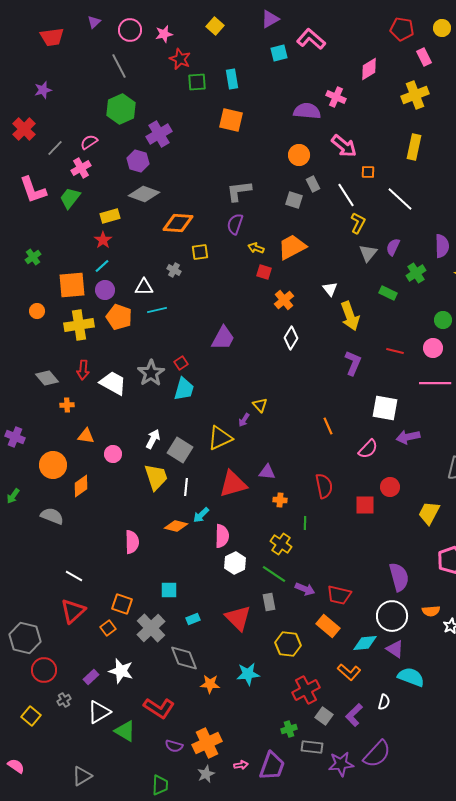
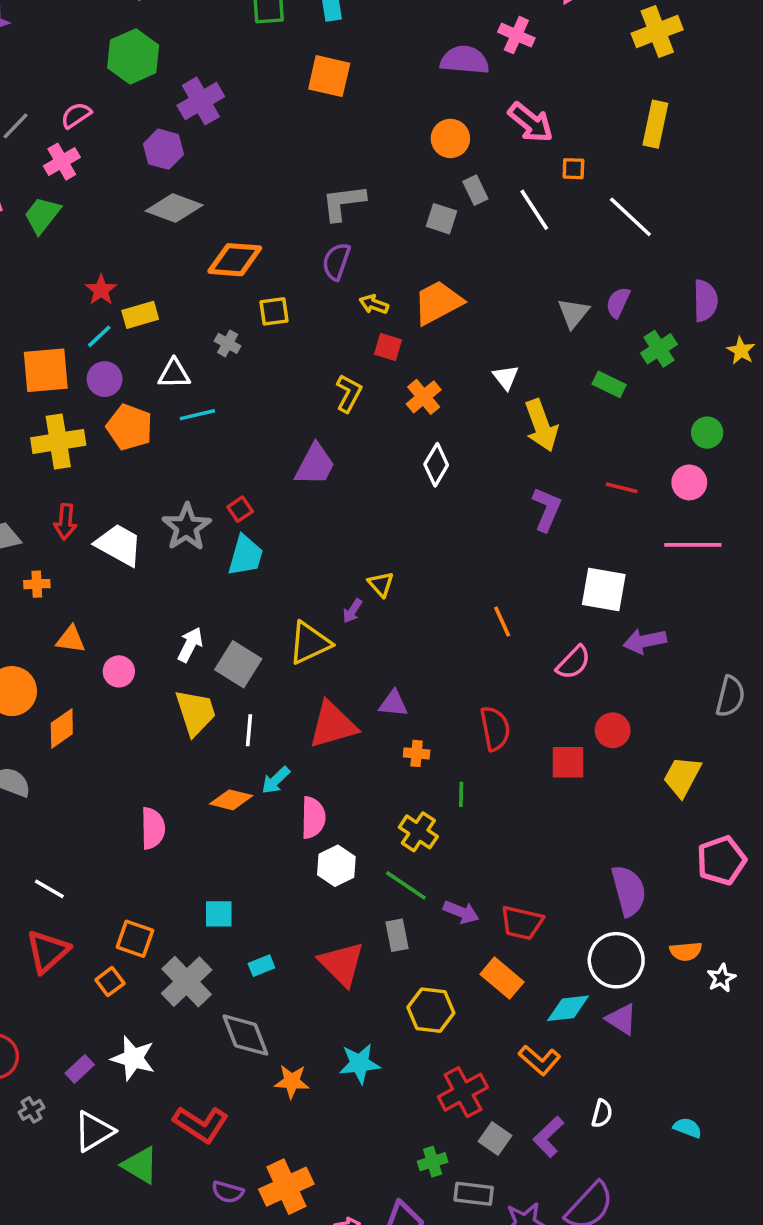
yellow rectangle: (110, 216) -> (140, 315), moved
yellow L-shape: (358, 223) -> (349, 393), moved
cyan semicircle: (411, 677) -> (688, 1128), moved, size x0.6

